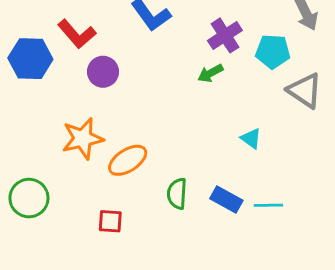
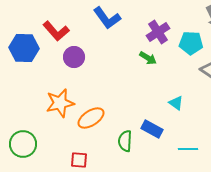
green arrow: (210, 73) -> (148, 58), turned -120
blue rectangle: (226, 199) -> (152, 129), moved

